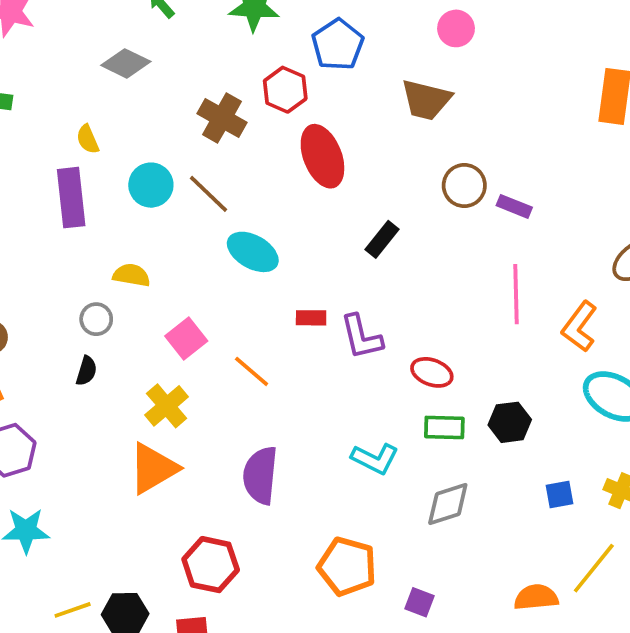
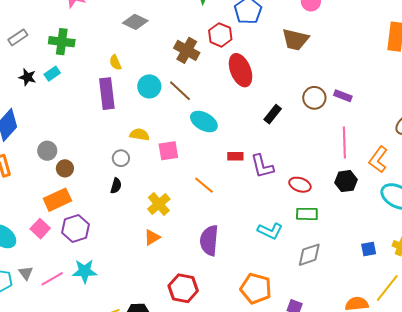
brown circle: (464, 185) -> (314, 98), moved
pink square: (186, 339) -> (168, 151), moved, turned 30
black hexagon: (510, 422) -> (346, 181), moved
orange triangle: (153, 468) -> (152, 237), size x0.6

